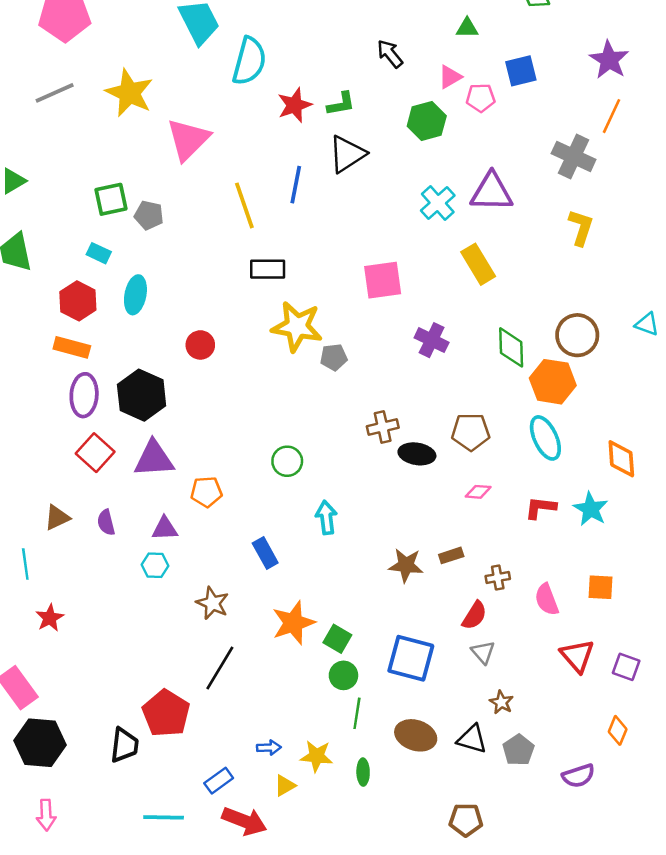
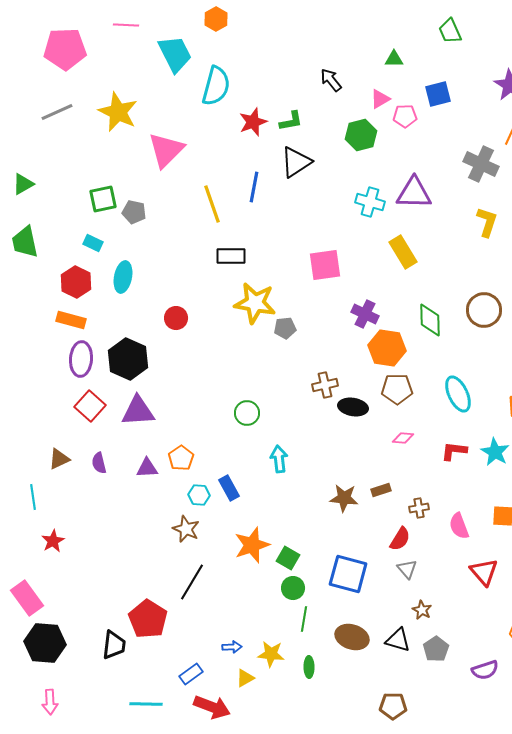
cyan cross: (438, 203) -> (370, 202), turned -32
orange hexagon: (553, 382) -> (387, 348), moved
orange pentagon: (206, 492) -> (181, 458), moved, turned -30
cyan hexagon: (155, 565) -> (199, 495), moved

